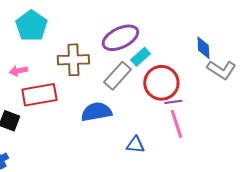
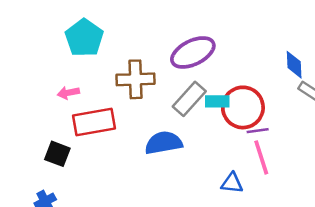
cyan rectangle: (140, 57) -> (217, 101), moved, turned 42
blue triangle: (135, 145) -> (232, 183), moved

